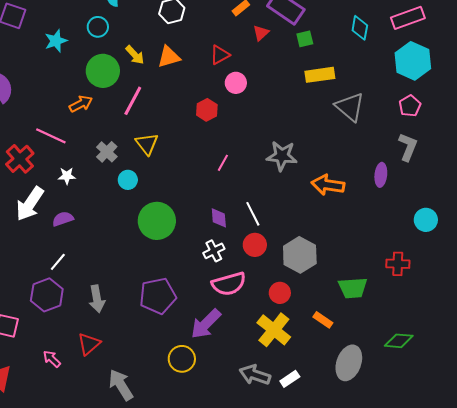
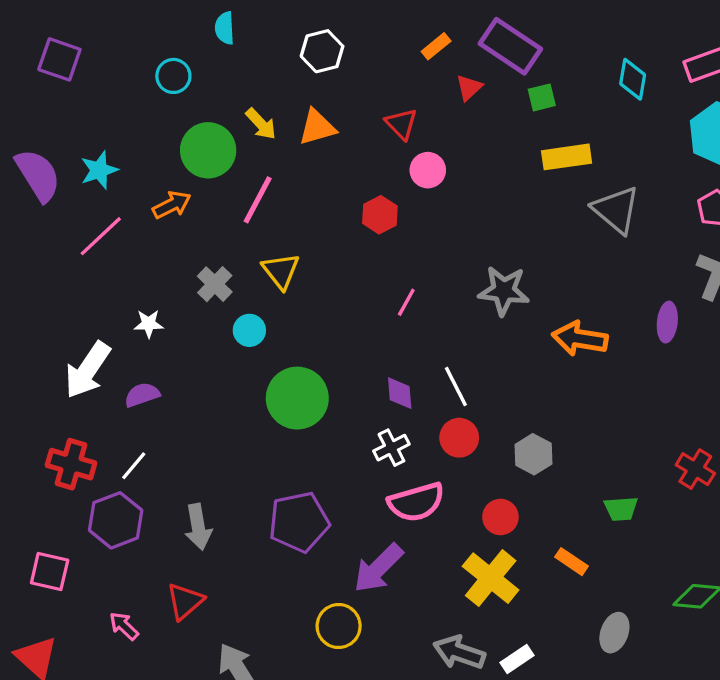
cyan circle: (98, 27) -> (173, 76), moved
cyan star: (56, 41) -> (99, 170), moved
red triangle: (220, 55) -> (401, 124), turned -45
pink line: (51, 136) -> (101, 236), moved, turned -68
red cross: (20, 159) -> (71, 464), moved, turned -32
gray hexagon: (300, 255) -> (533, 454), size x0.7
red cross: (398, 264) -> (695, 469), turned 30
green trapezoid: (353, 288) -> (621, 509), size x0.7
gray ellipse: (349, 363) -> (614, 633), size x0.7

